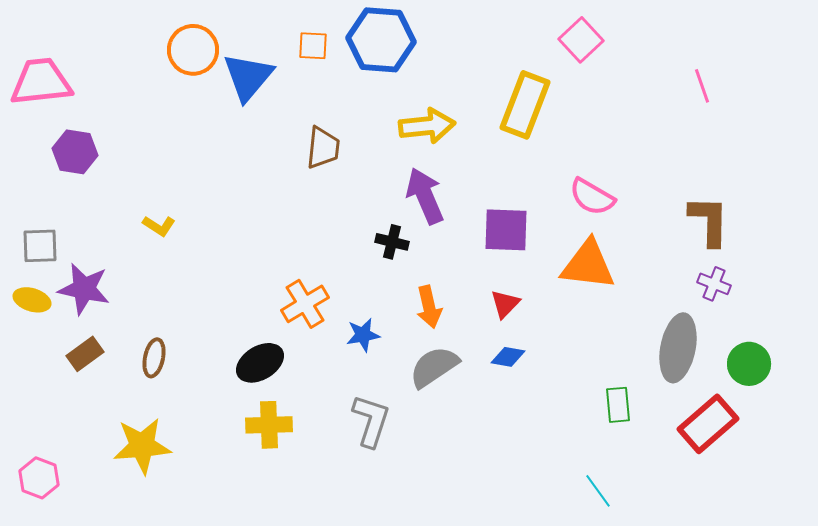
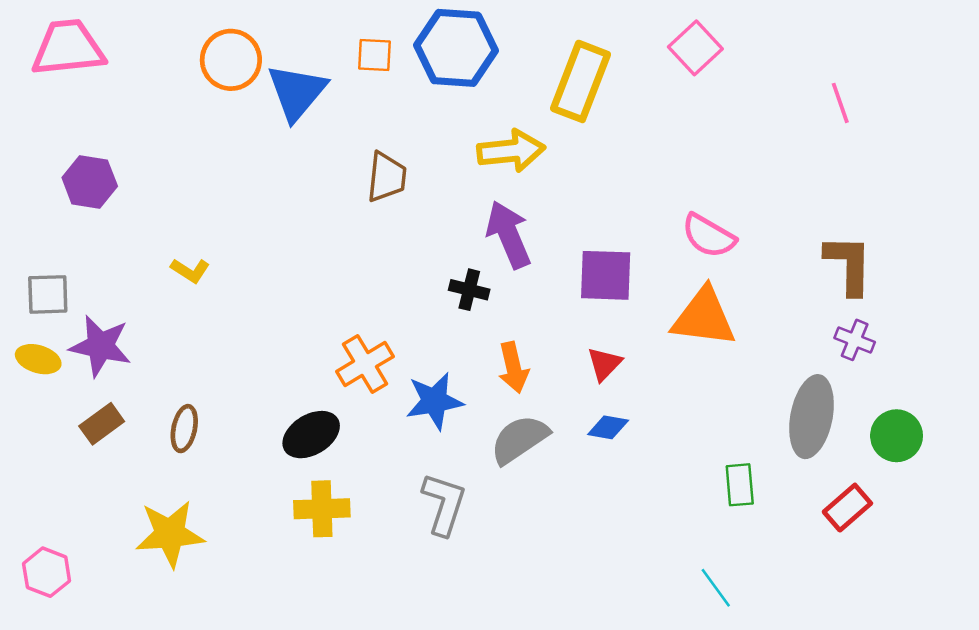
pink trapezoid: (41, 82) -> (68, 48), moved
yellow rectangle: (525, 105) -> (580, 81), moved
blue star: (363, 335) -> (434, 401), size x1.4
red rectangle: (708, 424) -> (847, 508), size x0.7

